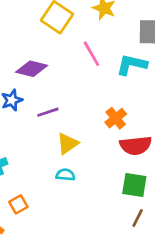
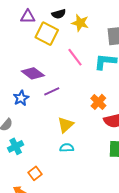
purple diamond: (32, 69) -> (33, 73), turned 30
purple line: (48, 112) -> (52, 91), moved

